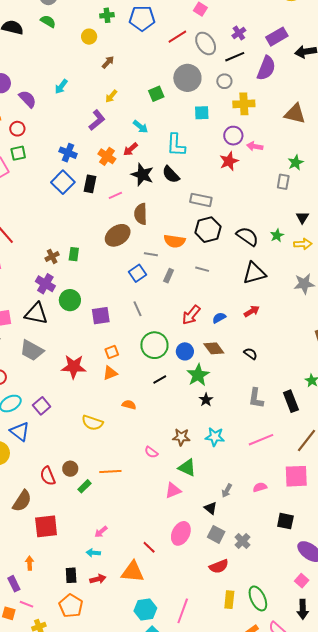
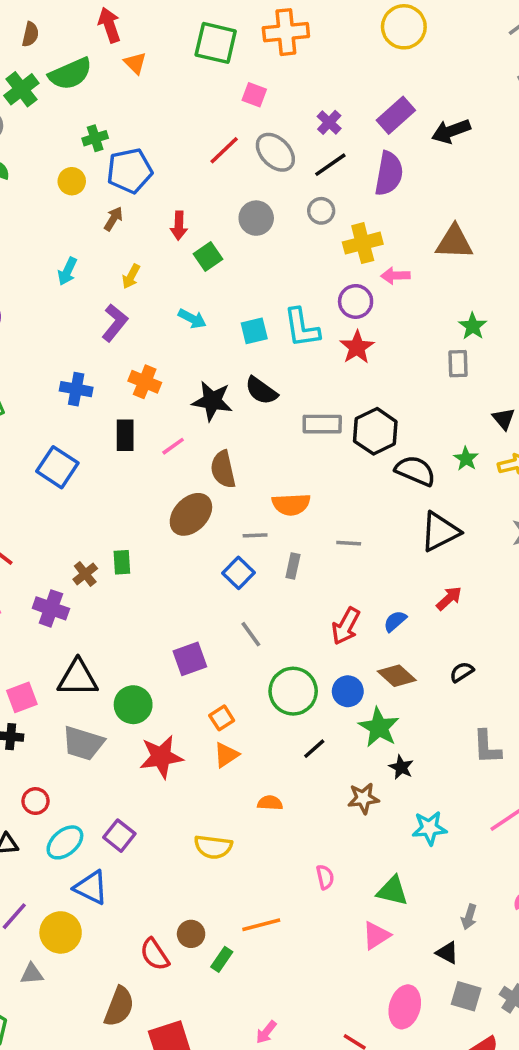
blue pentagon: (142, 18) -> (130, 171), moved
gray circle: (187, 78) -> (256, 218), size x0.7
cyan arrow: (61, 87) -> (67, 271), moved
cyan square: (202, 113) -> (254, 331), moved
cyan L-shape: (176, 145) -> (302, 328), moved
pink arrow: (255, 146) -> (395, 276), moved
red arrow: (130, 149) -> (179, 226), moved, turned -35
blue square: (63, 182) -> (57, 467), moved
black hexagon: (208, 230) -> (375, 431), moved
purple cross: (45, 284) -> (51, 608), moved
green circle: (70, 300) -> (133, 705), moved
black semicircle: (250, 354) -> (462, 672), turned -56
brown star: (181, 437) -> (363, 798), moved
pink semicircle: (151, 452) -> (325, 877), turned -128

